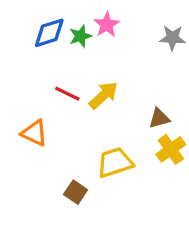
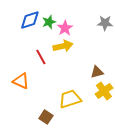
pink star: (107, 25) -> (65, 28), moved
red line: (67, 94) -> (41, 57), turned 35
yellow arrow: (103, 95) -> (63, 46), moved, turned 30

